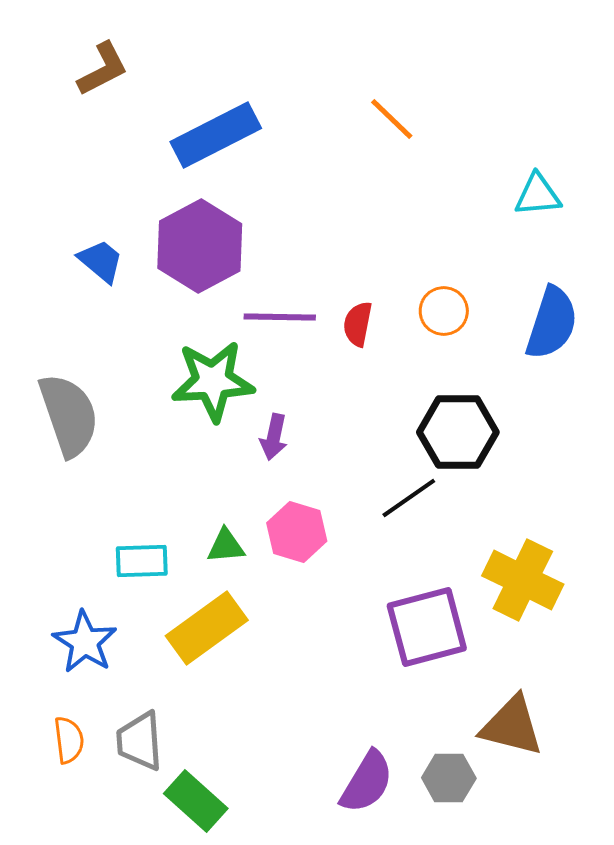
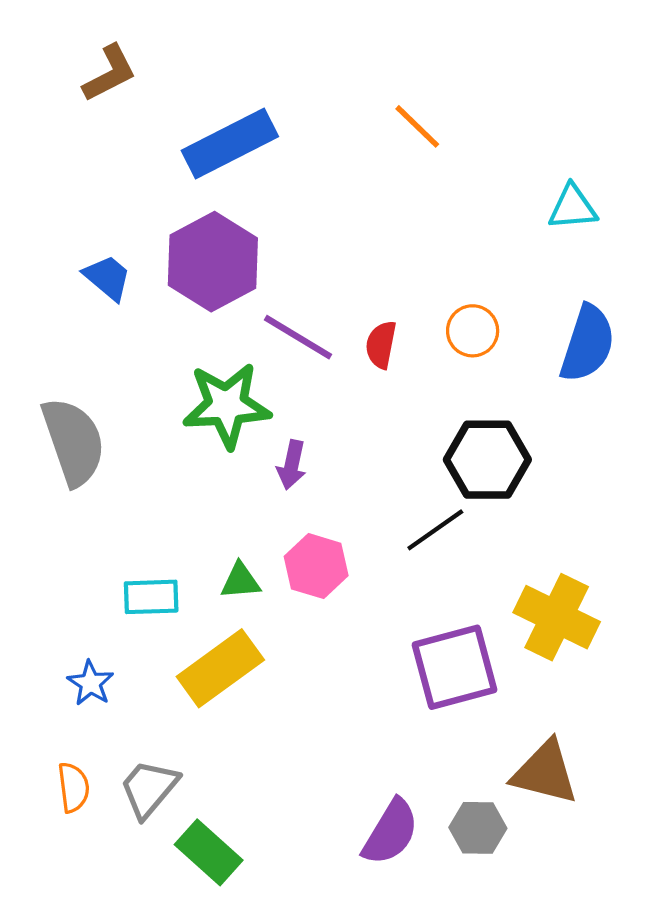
purple line: (280, 317) -> (298, 337), turned 30
blue star: (85, 642) -> (90, 683), size x0.7
gray trapezoid: (140, 741) -> (149, 788), turned 44

